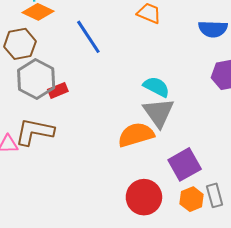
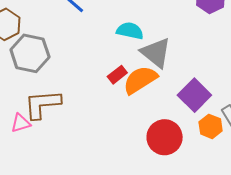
cyan semicircle: (156, 87) -> (130, 31), moved
red rectangle: (58, 90) -> (117, 75), moved

